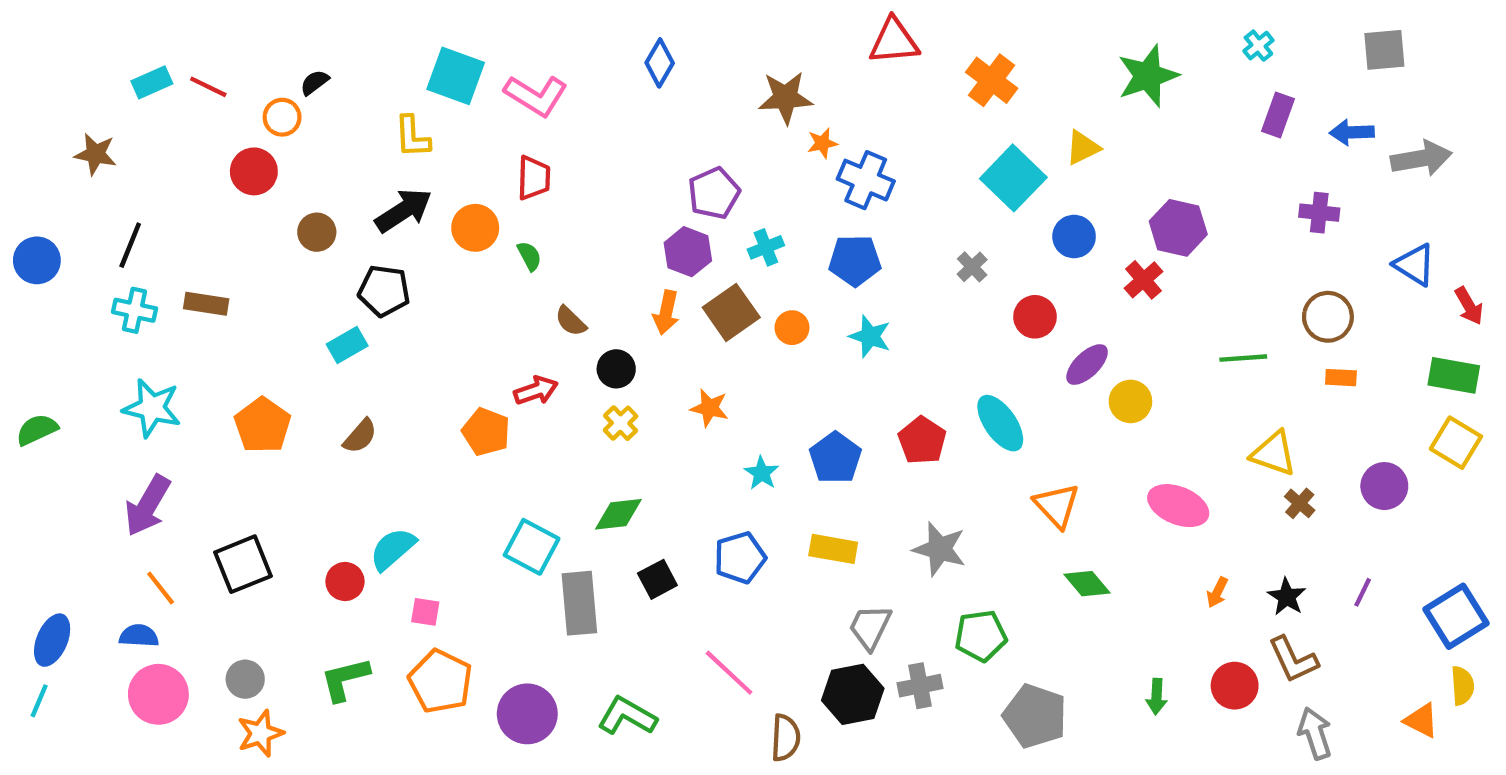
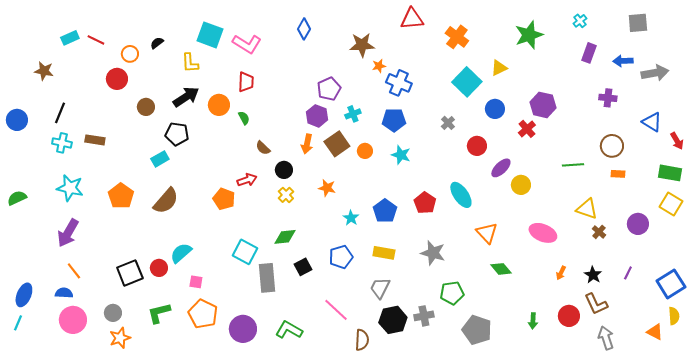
black semicircle: (315, 82) -> (157, 43), moved
brown semicircle: (360, 436) -> (166, 201), size x1.6
black square: (243, 564) -> (130, 273), moved
gray trapezoid: (870, 627) -> (380, 288), moved

